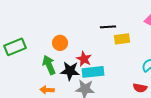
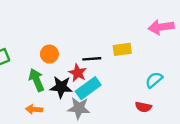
black line: (108, 27) -> (92, 59), moved
cyan rectangle: (93, 72) -> (88, 88), turned -30

